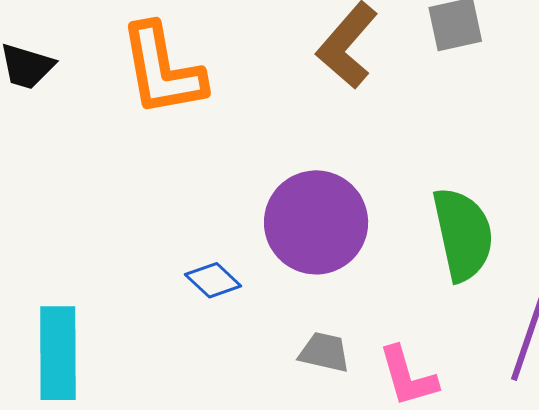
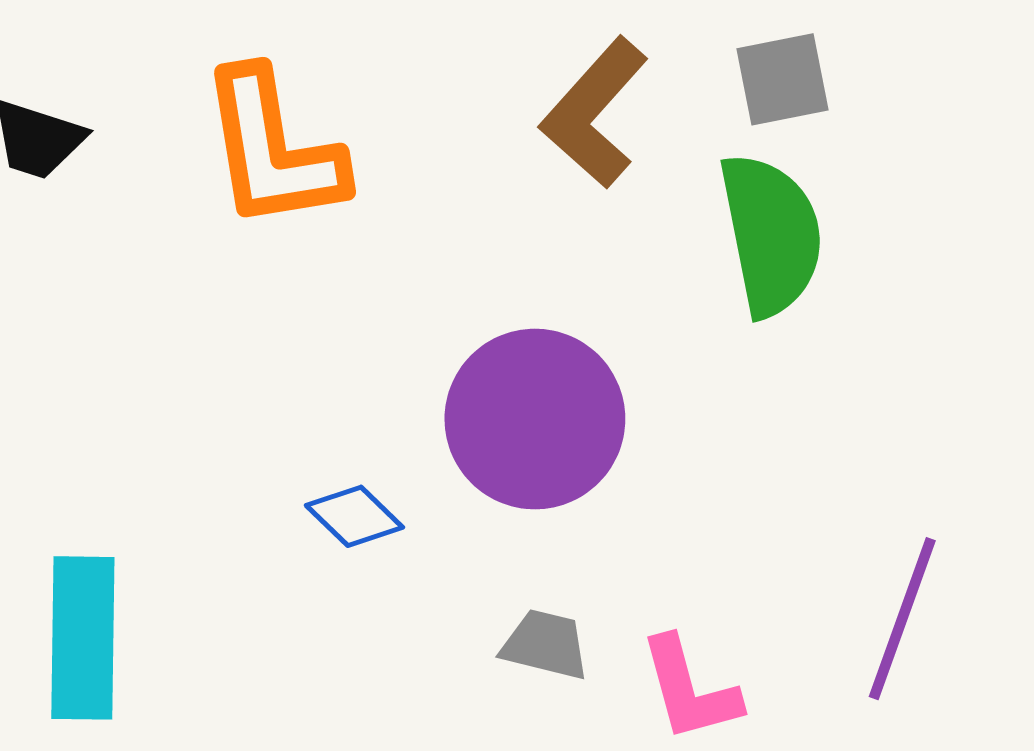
green semicircle: (463, 234) -> (771, 234), moved

